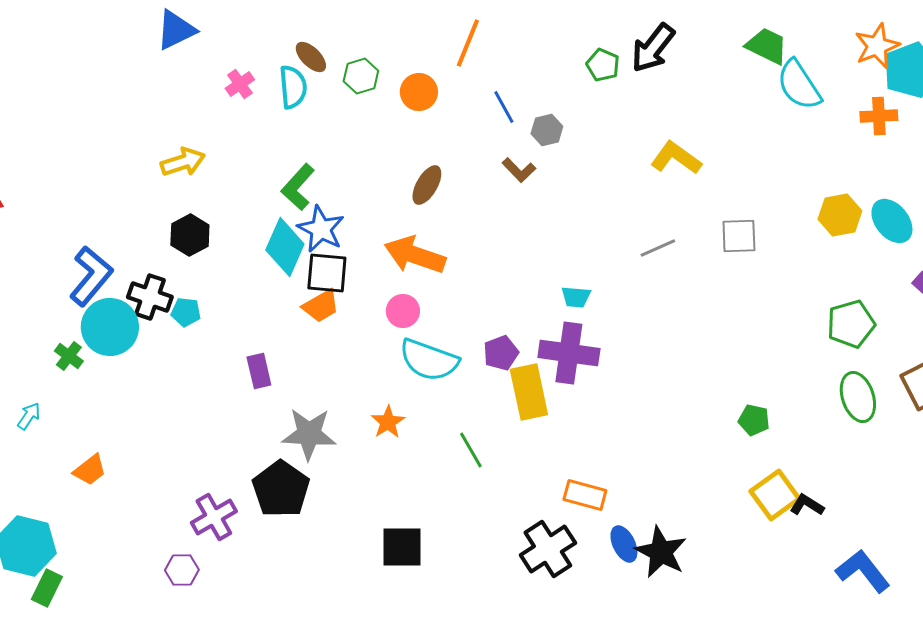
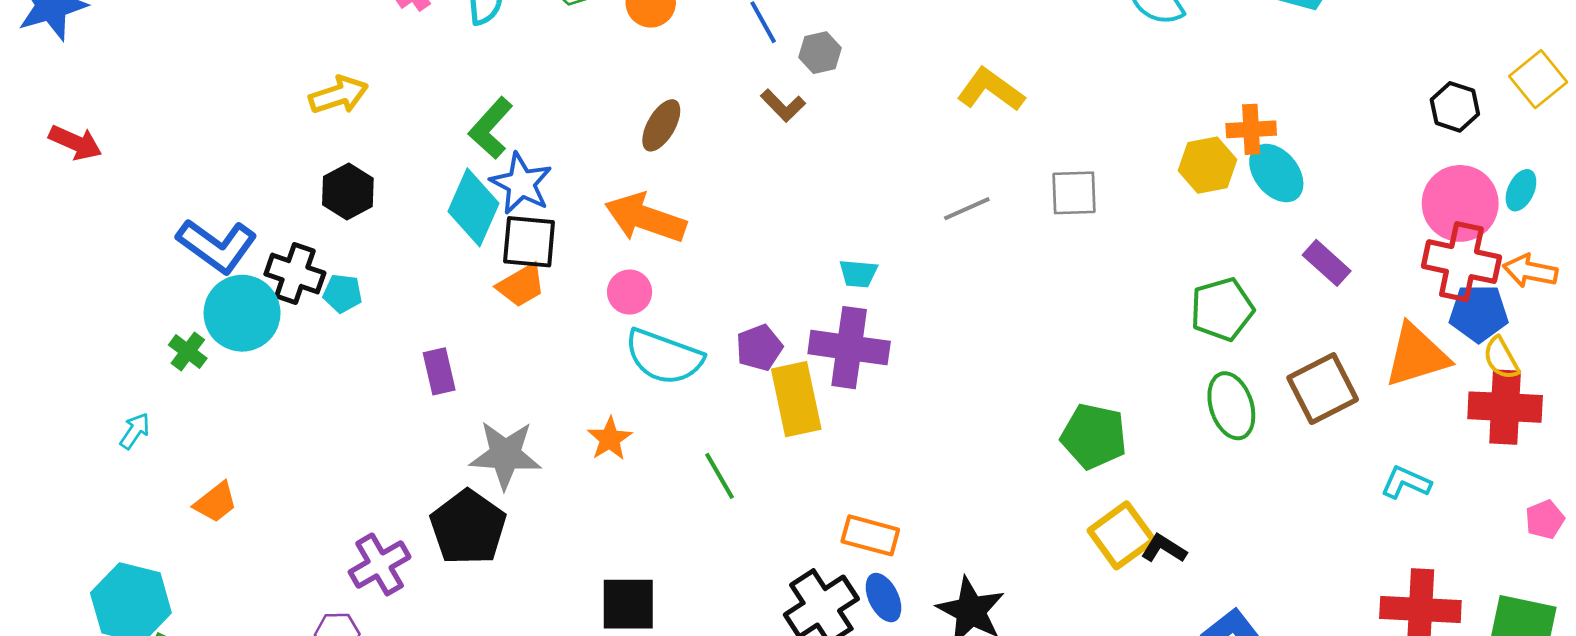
orange cross: (879, 116) -> (1251, 129), moved
blue L-shape: (91, 276) -> (217, 246), turned 86
green pentagon: (754, 420) -> (1094, 436), size x1.6
blue ellipse: (624, 544) -> (883, 598), moved

